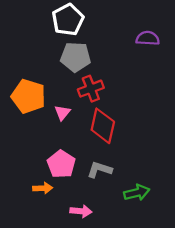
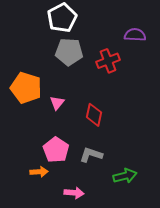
red cross: (91, 89) -> (108, 61), moved
red diamond: (103, 126) -> (94, 115), size x0.7

